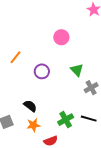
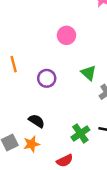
orange line: (15, 57) -> (14, 64), turned -48
orange star: (33, 125) -> (32, 144), moved

